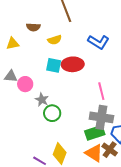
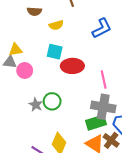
blue L-shape: (98, 42) -> (102, 28), turned -60
yellow triangle: (13, 44) -> (16, 50), moved
red ellipse: (73, 64) -> (72, 66), moved
gray star: (42, 100) -> (36, 105), moved

